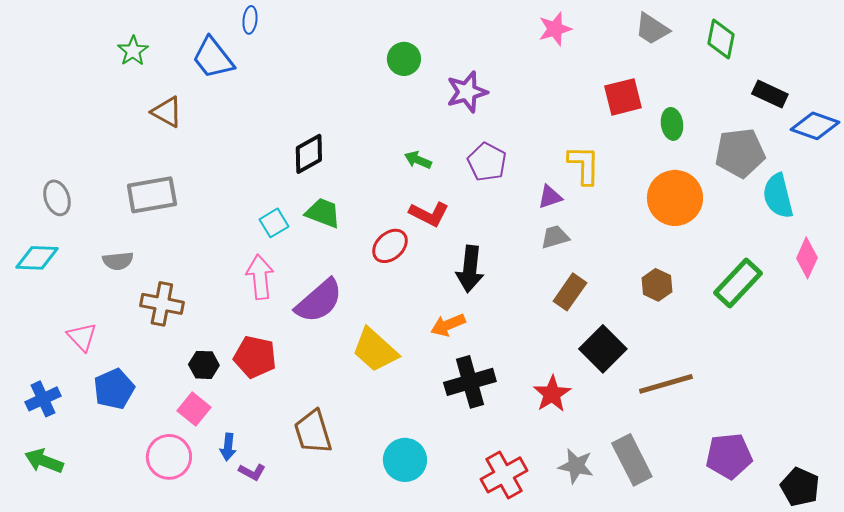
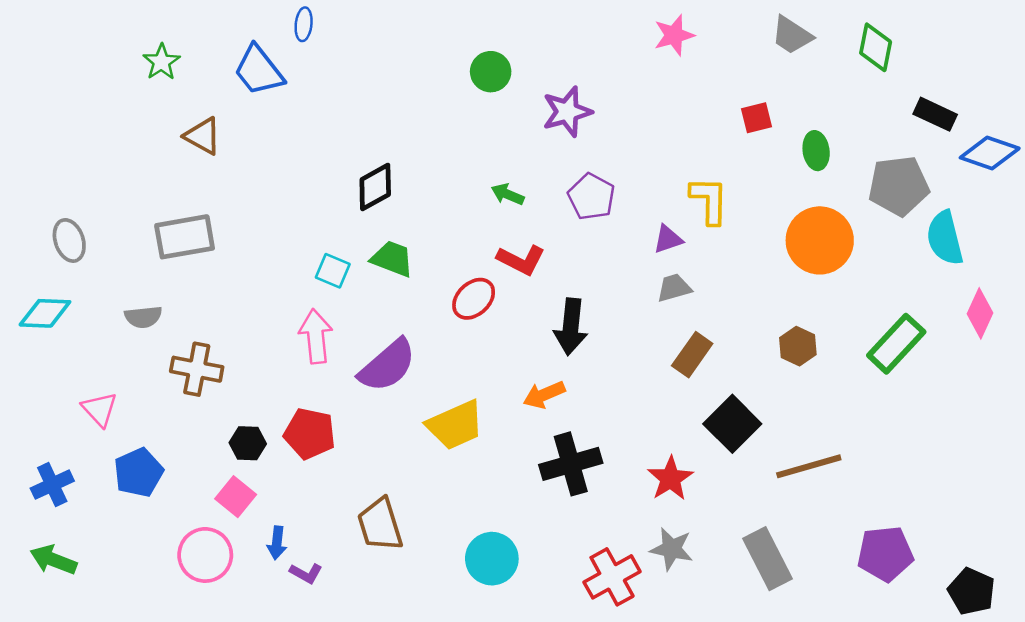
red square: (623, 97) -> (757, 118), size x0.7
cyan square: (274, 223) -> (333, 271), turned -36
yellow trapezoid: (375, 350) -> (455, 425), turned -66
gray star: (576, 466) -> (672, 549), moved

